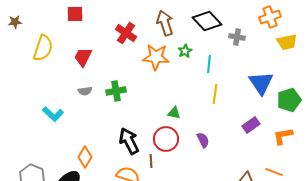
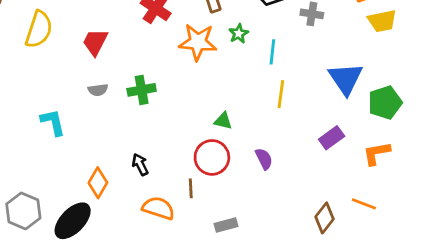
cyan L-shape: (53, 114) -> (53, 122), turned -145
black arrow: (129, 141) -> (140, 164), moved, size x0.6

